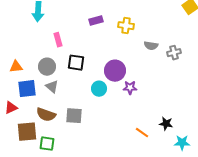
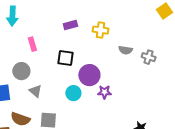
gray cross: (174, 53) -> (149, 57), turned 32
black square: (76, 63) -> (65, 58), moved
gray triangle: (52, 87) -> (35, 91), moved

